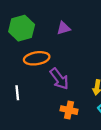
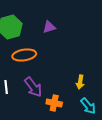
purple arrow: (59, 79) -> (33, 87), moved

